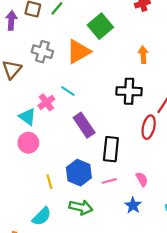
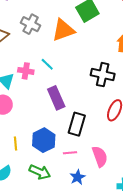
pink cross: (46, 102) -> (26, 71), turned 35
pink semicircle: (142, 179) -> (100, 156), size x1.5
blue star: (133, 205) -> (78, 177), moved

